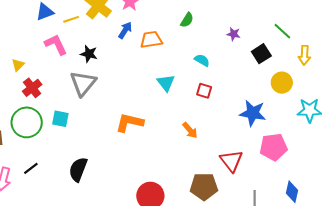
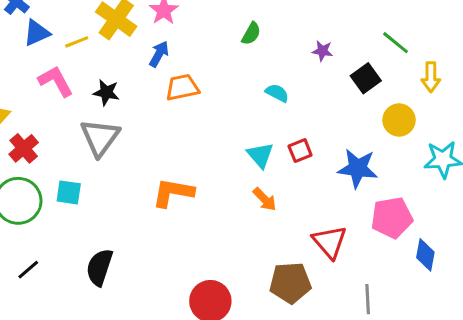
orange trapezoid: (151, 40) -> (182, 87), moved
cyan triangle: (166, 83) -> (260, 155), moved
red square: (204, 91) -> (300, 151), moved, turned -35
blue diamond: (292, 192) -> (425, 255), moved

